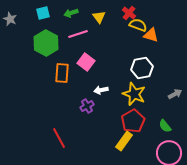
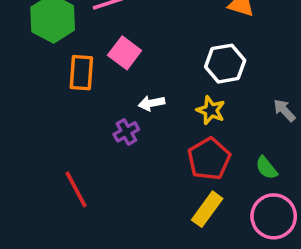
yellow star: (134, 94) -> (211, 110), size x0.7
gray arrow: (175, 94) -> (284, 110), turned -104
yellow rectangle: (124, 141) -> (207, 209), moved

